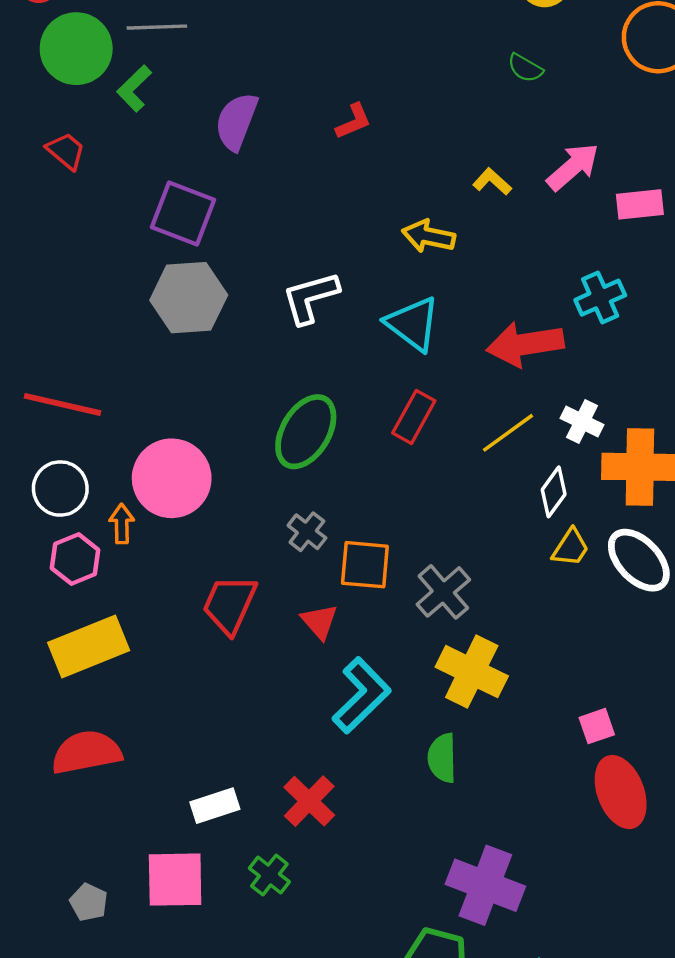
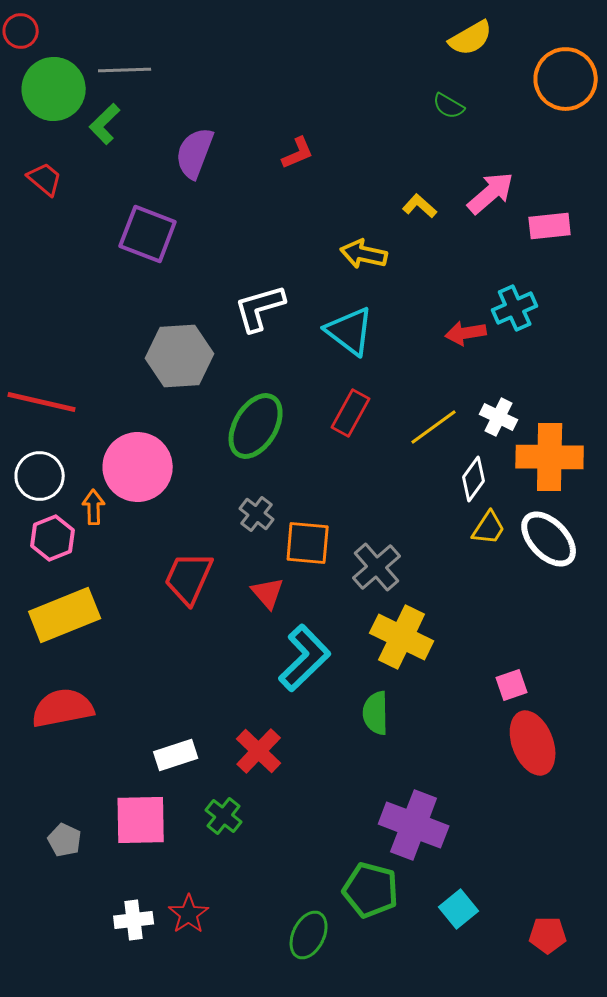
gray hexagon: (189, 298) -> (180, 356), moved
red arrow: (525, 344) -> (466, 333), moved, size x0.6

